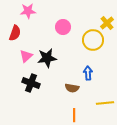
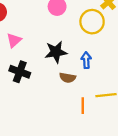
black star: (47, 58) -> (56, 52), moved
orange line: (74, 115) -> (83, 106), moved

